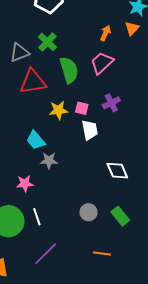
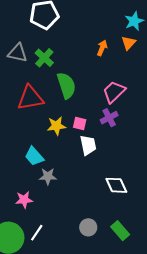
gray triangle: (19, 52) -> (18, 53), moved, turned 35
pink trapezoid: (102, 63) -> (114, 92), moved
white line: (37, 217) -> (37, 233), turned 54

